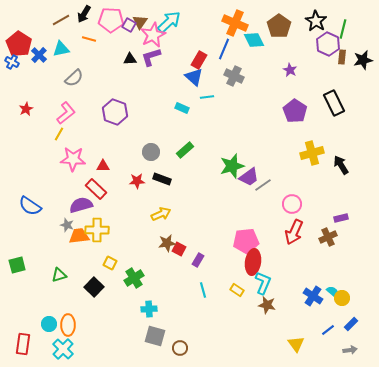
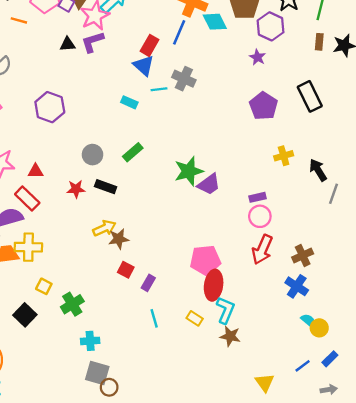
purple hexagon: (328, 44) -> (271, 26), moved
gray cross: (234, 76) -> (184, 79), moved
yellow cross: (312, 153) -> (284, 156), size x0.7
gray line: (263, 185) -> (333, 194), moved, turned -36
purple rectangle: (341, 218) -> (257, 197), moved
brown star: (167, 243) -> (119, 239), moved
blue cross: (313, 296) -> (297, 286), moved
brown circle: (180, 348) -> (109, 387), moved

